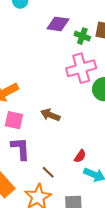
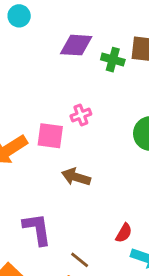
pink cross: (81, 68) -> (81, 115), moved, size x0.5
pink square: (14, 120) -> (50, 136), moved

